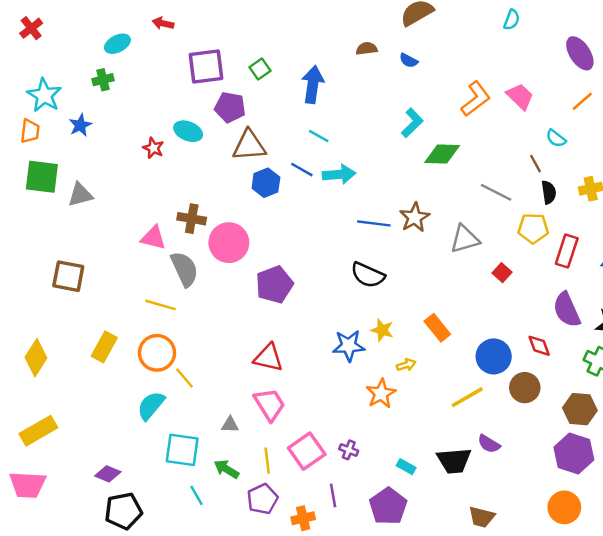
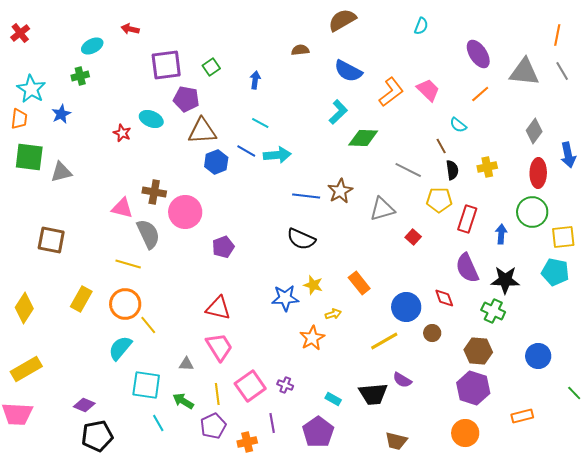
blue semicircle: (409, 61) -> (348, 71), moved, size x1.8
blue arrow: (313, 84) -> (255, 80), size x0.6
purple pentagon: (274, 285) -> (223, 247), size x0.7
brown circle: (525, 388) -> (432, 333), size x0.7

